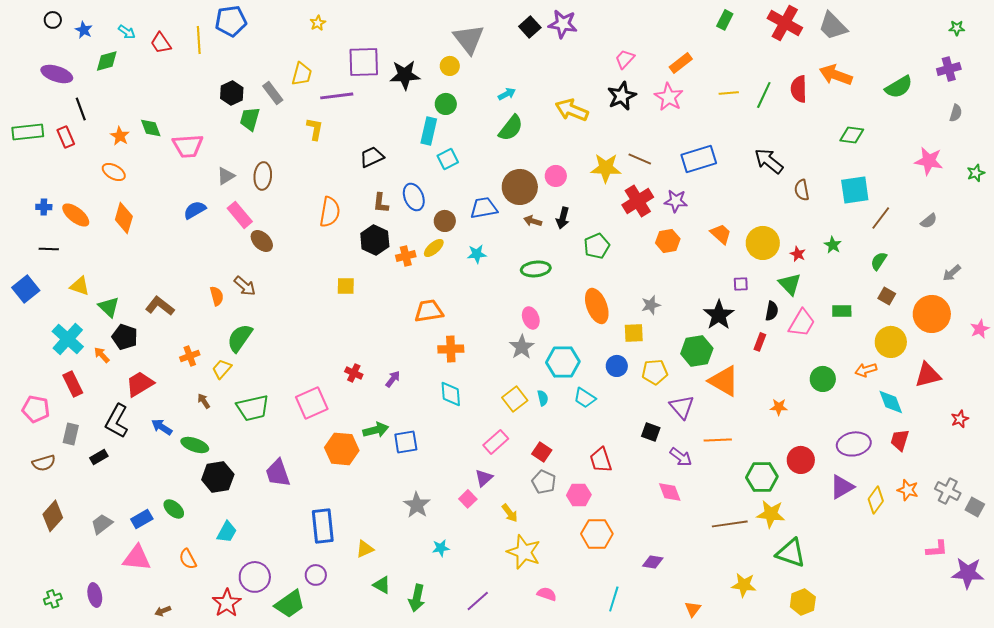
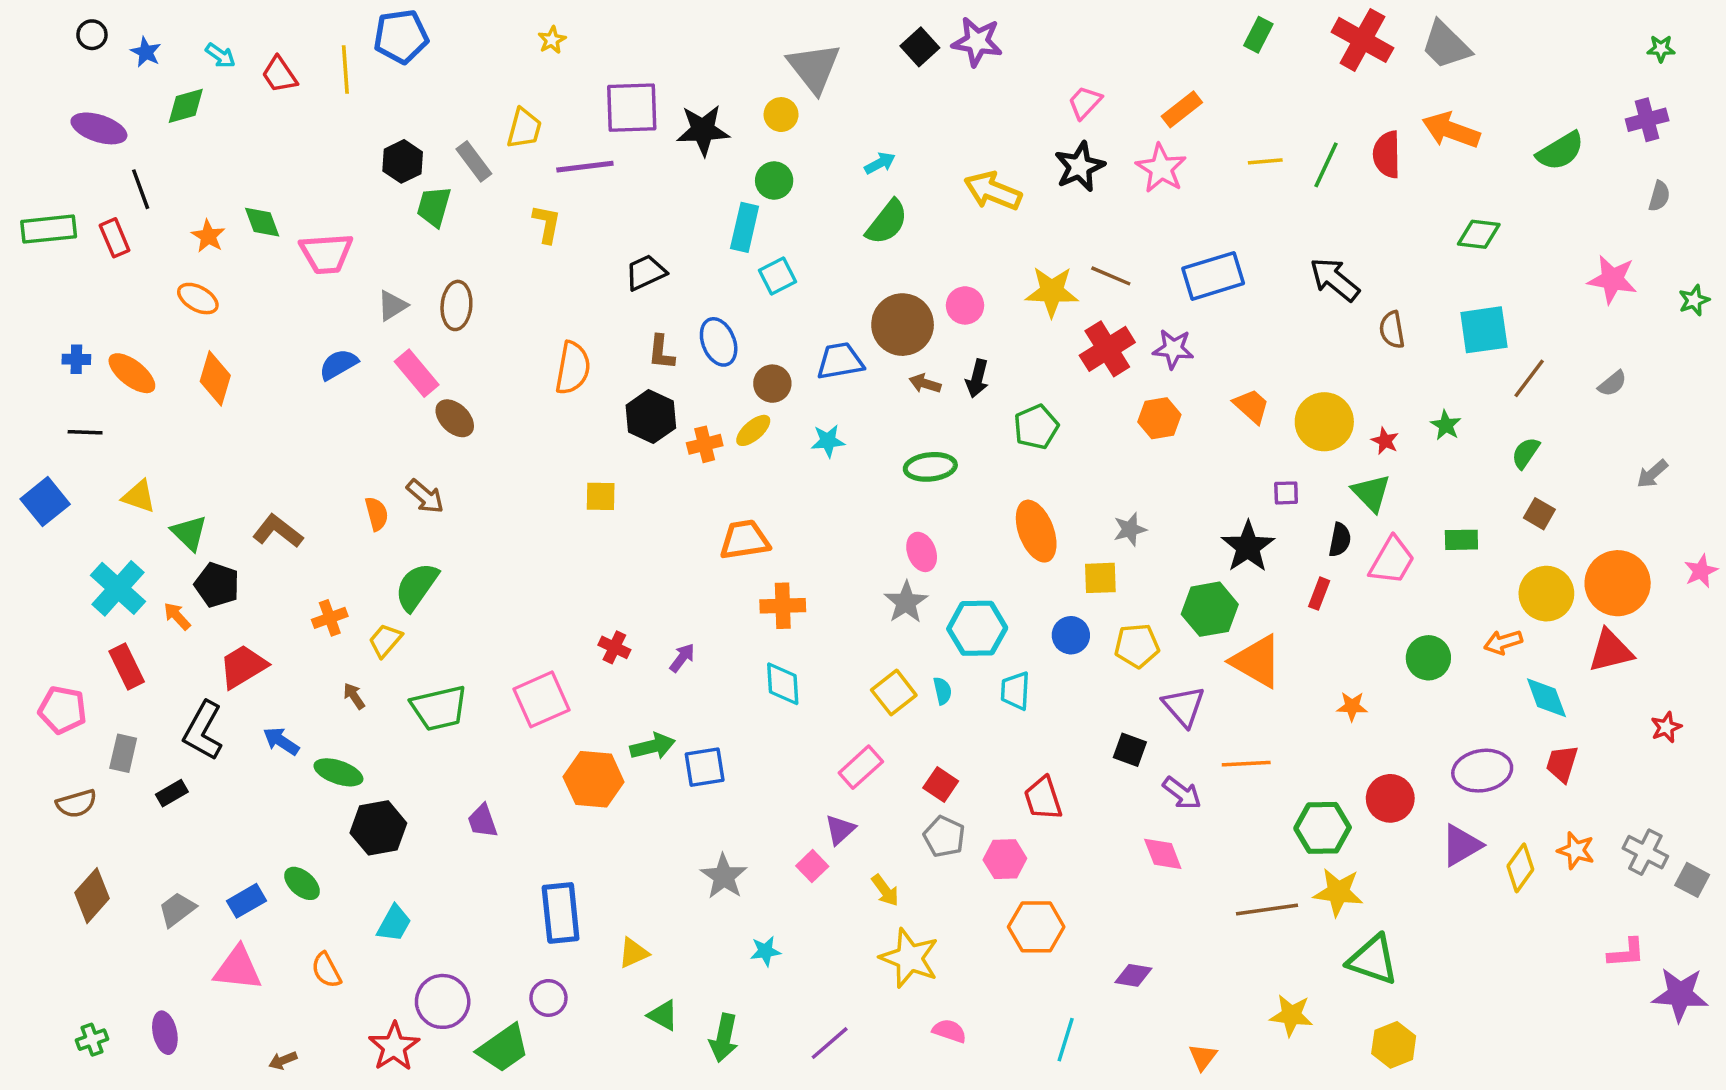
orange circle: (932, 314) -> (1618, 583), moved
cyan trapezoid: (585, 398) -> (1015, 691), turned 60
purple trapezoid: (278, 473) -> (483, 821), size x0.7

